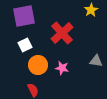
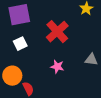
orange circle: (38, 65) -> (12, 76), moved

